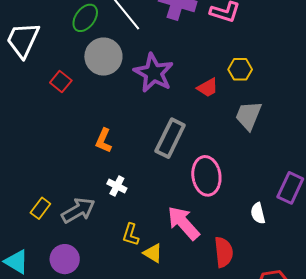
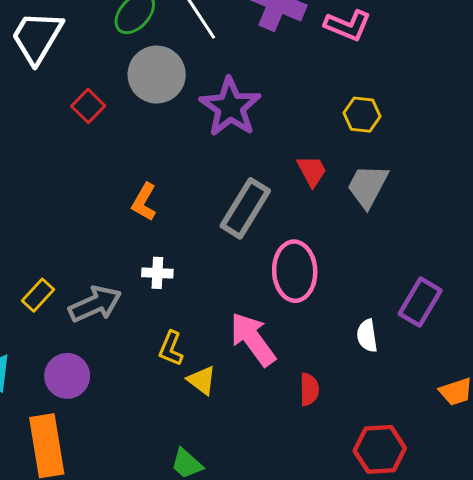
red trapezoid: (208, 88) -> (312, 171), moved, turned -95
white cross: (117, 186) -> (157, 273), turned -30
red semicircle: (224, 252) -> (309, 389), size x0.7

